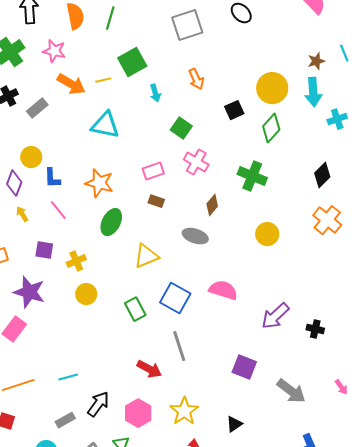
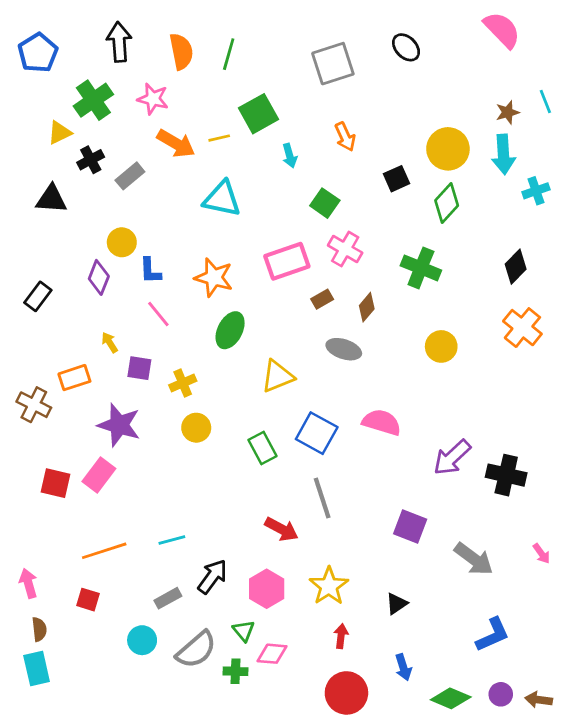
pink rectangle: (153, 171) -> (287, 261), size x1.5
brown rectangle: (156, 201) -> (322, 299), moved, turned -49
yellow arrow: (22, 214) -> (110, 342), moved
black cross: (315, 329) -> (506, 475), size x1.6

